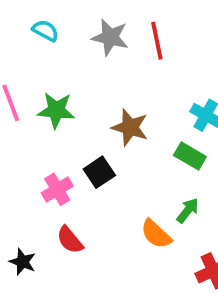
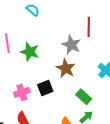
gray star: (110, 37) -> (71, 45), moved
green rectangle: (190, 156) -> (84, 97), moved

